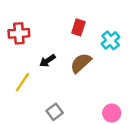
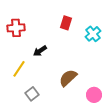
brown semicircle: (81, 63) -> (68, 78), moved
gray square: (55, 112) -> (32, 94), moved

